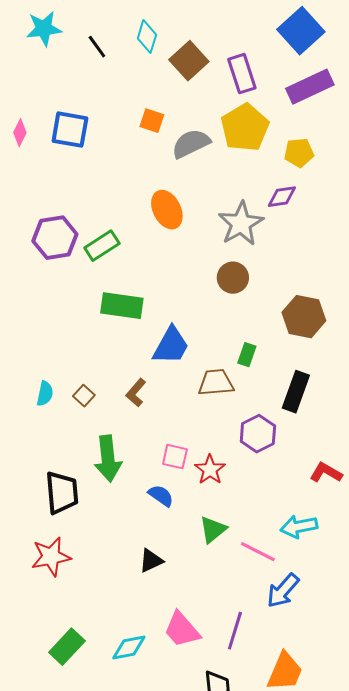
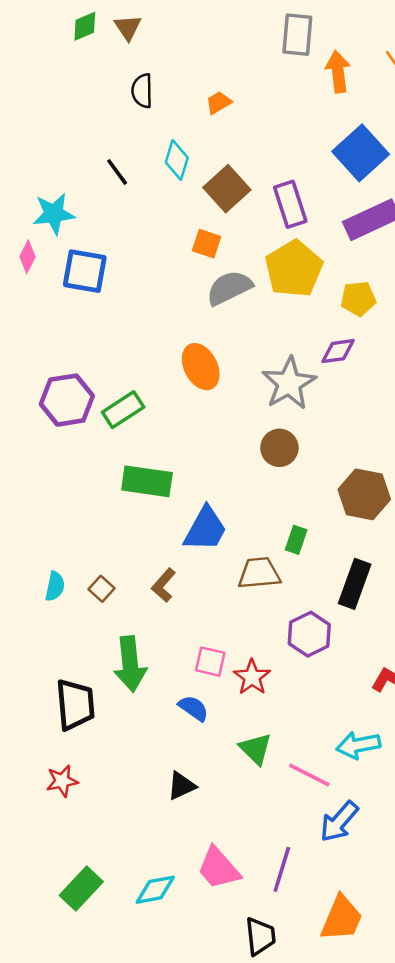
cyan star: (44, 29) -> (54, 214), moved
orange square: (152, 121) -> (207, 244), moved
pink diamond: (20, 133) -> (27, 257), moved
green triangle: (213, 530) -> (256, 749), turned -36
red star: (51, 557) -> (62, 781), size x0.7

